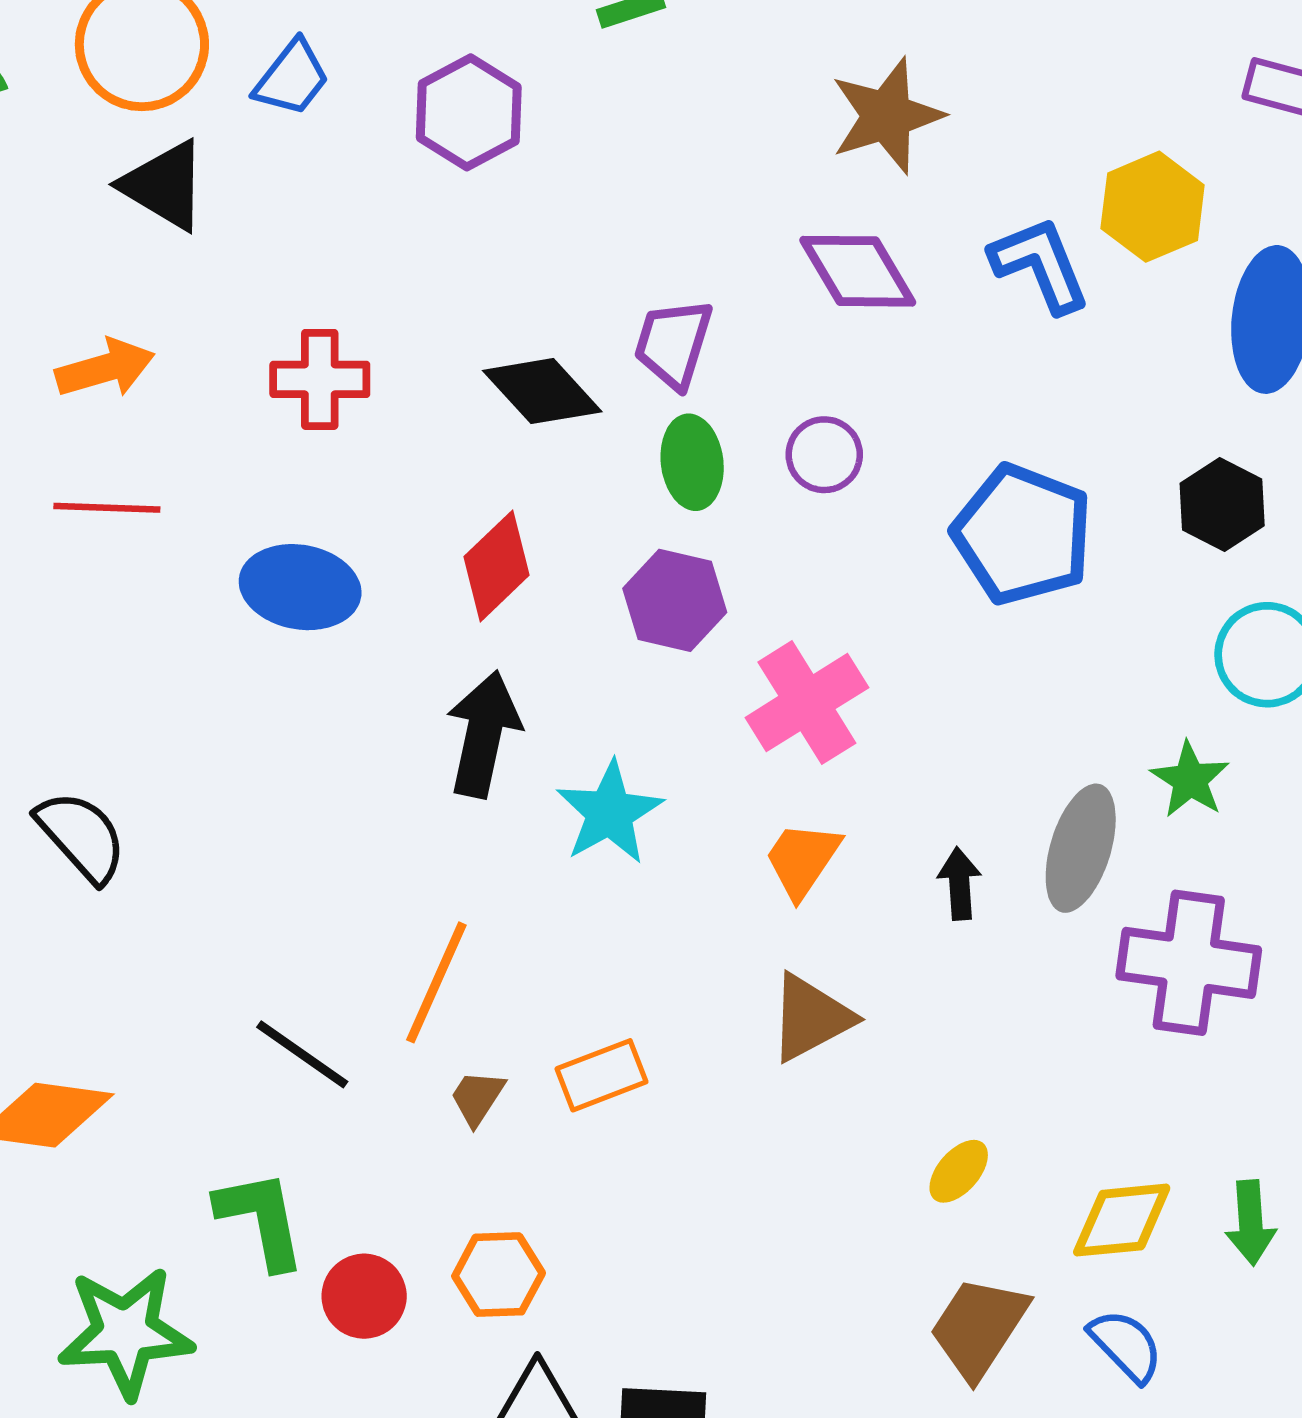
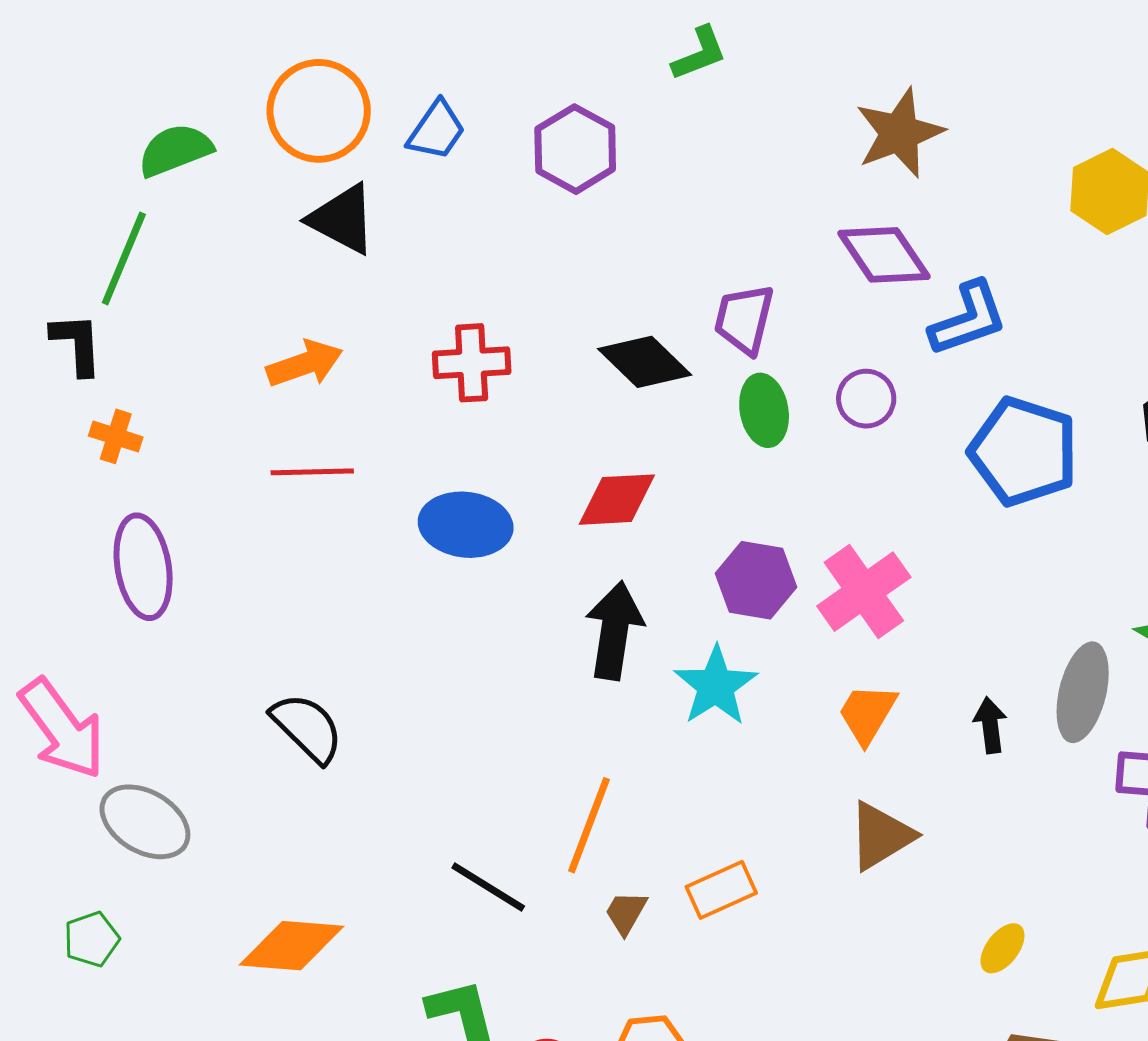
blue L-shape: (1040, 265) -> (968, 319), moved, turned 96
red diamond: (496, 566) -> (617, 500), turned 44
purple hexagon: (675, 600) -> (756, 580), moved

